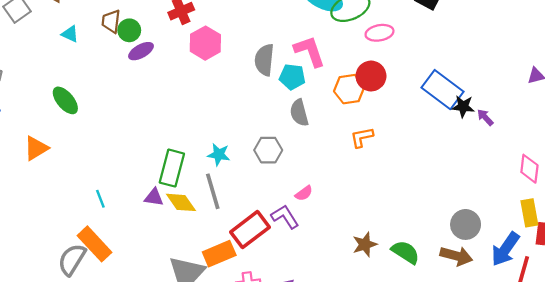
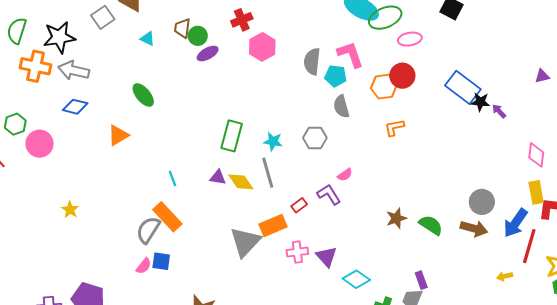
green rectangle: (172, 168) -> (232, 136), moved
red rectangle: (250, 230) -> (299, 205), size x0.5

